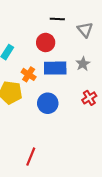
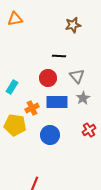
gray triangle: (85, 30) -> (77, 76), moved
orange cross: (29, 74) -> (32, 108), turned 32

